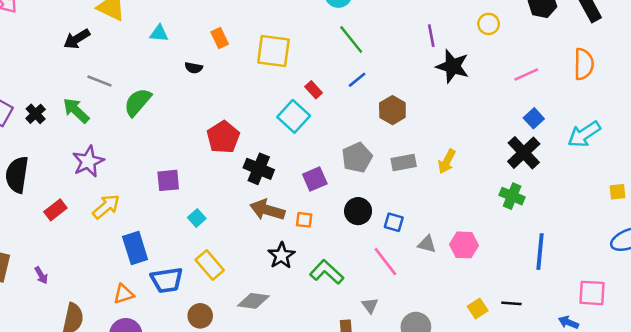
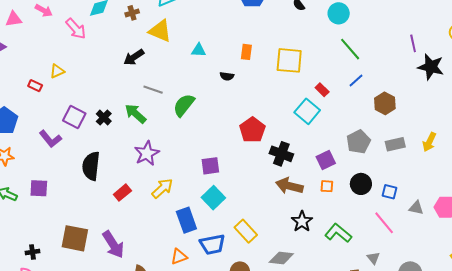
orange rectangle: (220, 38) -> (246, 52), turned 35
cyan square: (197, 218) -> (213, 198), moved, size x1.6
orange square: (304, 220) -> (327, 186), moved
purple arrow: (41, 275) -> (113, 245), size x2.0

